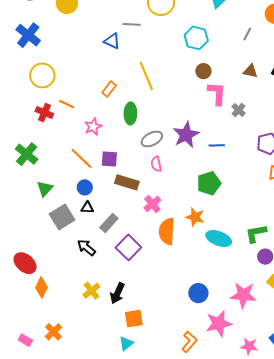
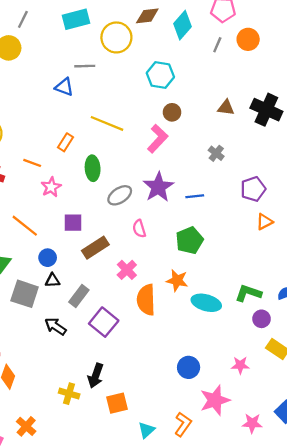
gray line: (247, 34) -> (217, 45), moved
yellow line: (146, 76) -> (107, 123), turned -40
pink L-shape: (217, 93) -> (158, 139), moved, turned 45
orange line: (67, 104) -> (32, 163), moved
orange line: (81, 158) -> (25, 226), moved
pink semicircle: (156, 164) -> (139, 229), moved
brown rectangle: (127, 182) -> (95, 248), turned -45
gray square: (62, 217) -> (25, 294), turned -35
green L-shape: (256, 233) -> (248, 293), turned 35
yellow cross: (91, 291) -> (69, 394), moved, turned -30
pink star: (243, 295) -> (240, 365), size x0.6
cyan triangle: (126, 343) -> (146, 430), moved

